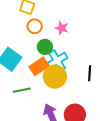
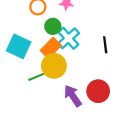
yellow circle: (55, 77) -> (54, 66), moved

